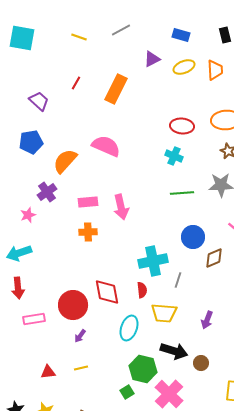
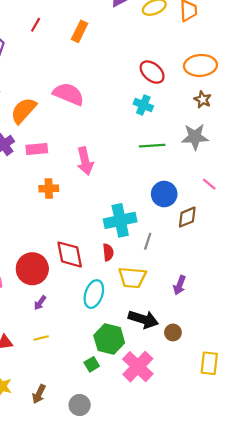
orange rectangle: (116, 89) -> (80, 31), size x0.7
red ellipse: (182, 126) -> (152, 72), turned 35
pink rectangle: (88, 202) -> (37, 149), moved

